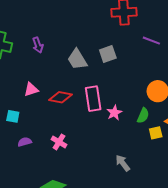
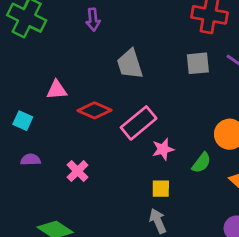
purple arrow: (38, 45) -> (93, 20), moved
gray square: (108, 54) -> (198, 63), moved
pink rectangle: (93, 99) -> (139, 123), turned 45
yellow square: (156, 133) -> (161, 189), moved

